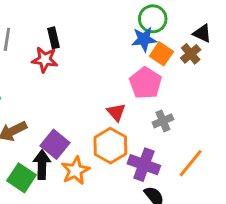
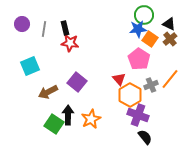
black triangle: (202, 33) -> (169, 24), moved
black rectangle: (54, 38) -> (65, 28), moved
purple square: (55, 144) -> (77, 82), moved
orange hexagon: (110, 146) -> (130, 95), moved
orange line: (191, 163) -> (170, 79), moved

